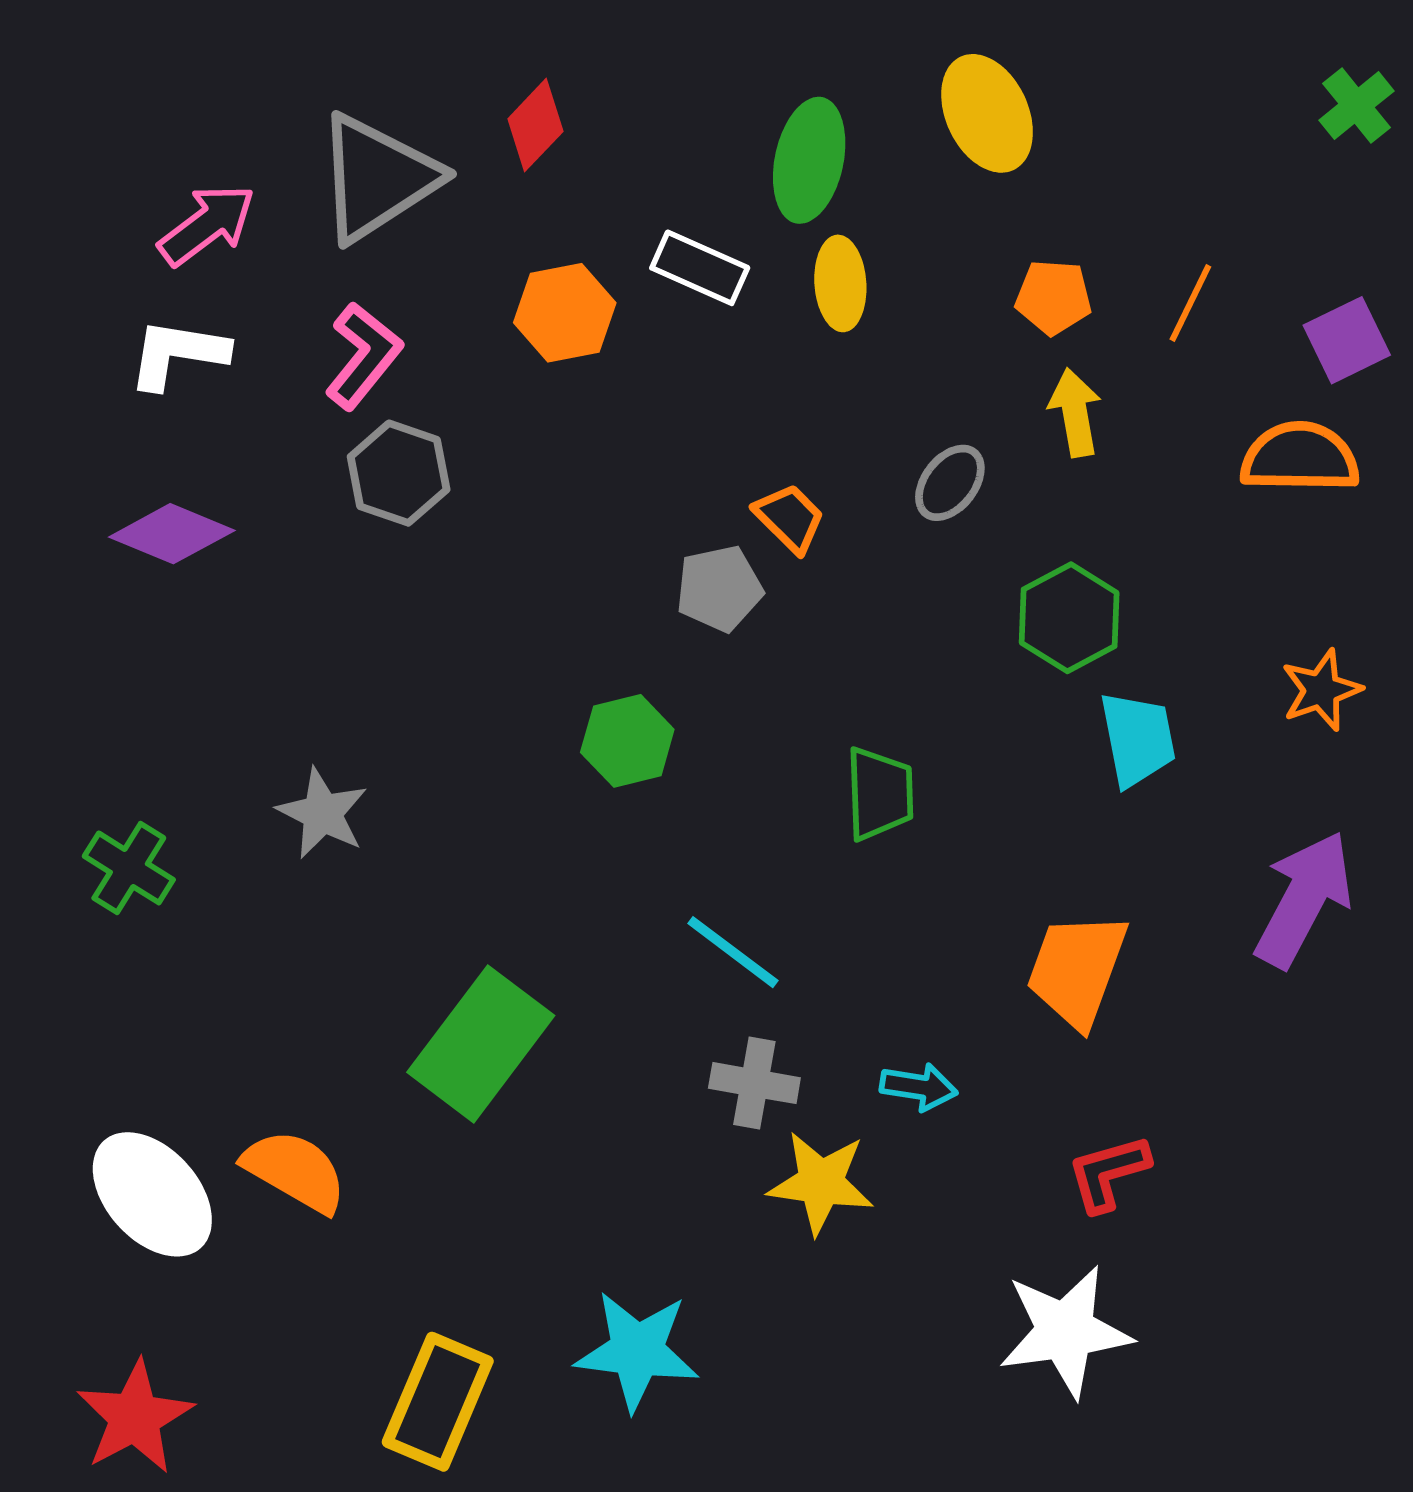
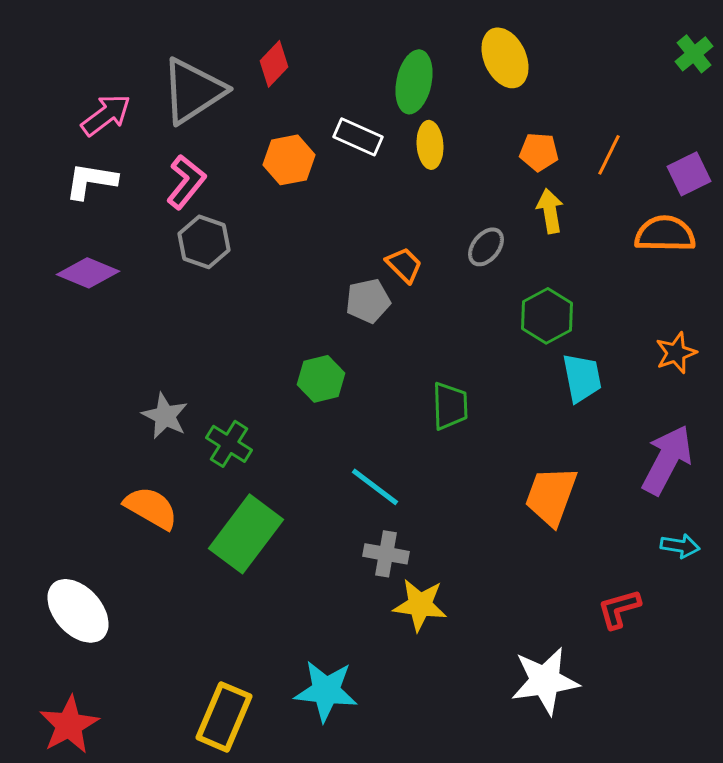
green cross: (129, 868) -> (229, 444), moved
cyan arrow: (919, 1087) -> (680, 546), moved
orange semicircle: (295, 1171) -> (151, 508), moved
red L-shape: (1108, 1173) -> (619, 609), moved

